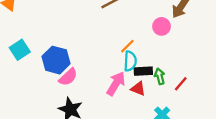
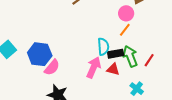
orange line: (127, 46) -> (125, 30), moved
green arrow: (160, 76) -> (130, 56), size x1.5

